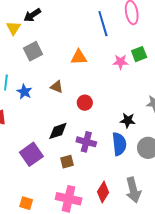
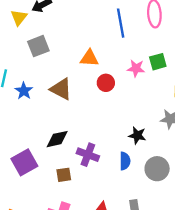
brown triangle: (57, 87) -> (61, 89), size x1.5
red circle: (85, 103) -> (106, 83), moved
blue semicircle: (119, 144) -> (125, 161), size x0.7

